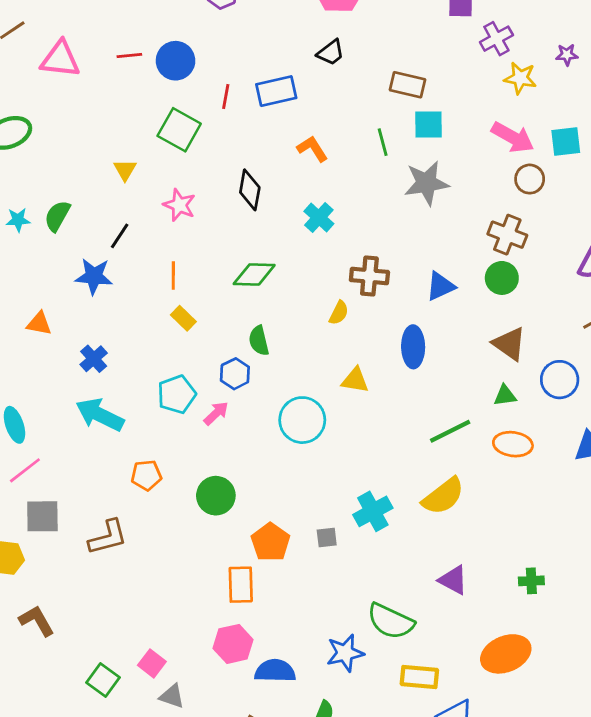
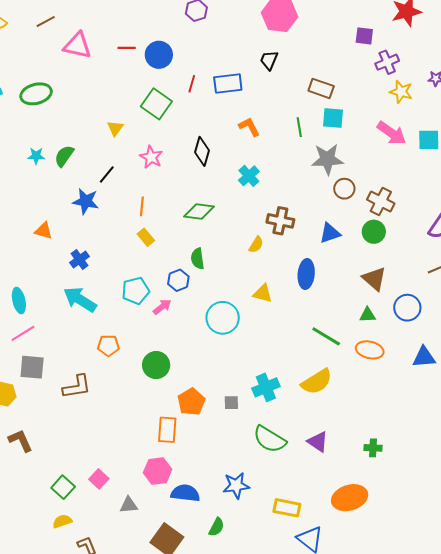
black trapezoid: (331, 52) -> (269, 60), turned 145
brown circle: (530, 179) -> (344, 189), moved
green line: (450, 431) -> (326, 336), turned 52
green semicircle: (391, 621) -> (270, 439), moved
gray triangle: (172, 696) -> (129, 505), moved, turned -30

